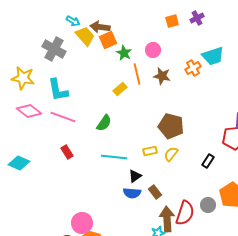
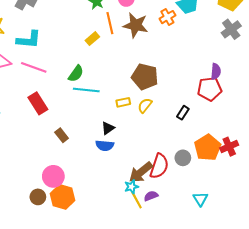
brown star: (162, 76) -> (136, 25), size x1.4
cyan L-shape: (58, 90) -> (29, 40), turned -75
red rectangle: (67, 152) -> (38, 103), size x1.5
cyan line: (114, 157) -> (86, 90), moved
brown rectangle: (155, 192) -> (62, 135), moved
brown arrow: (167, 219) -> (141, 172), turned -125

